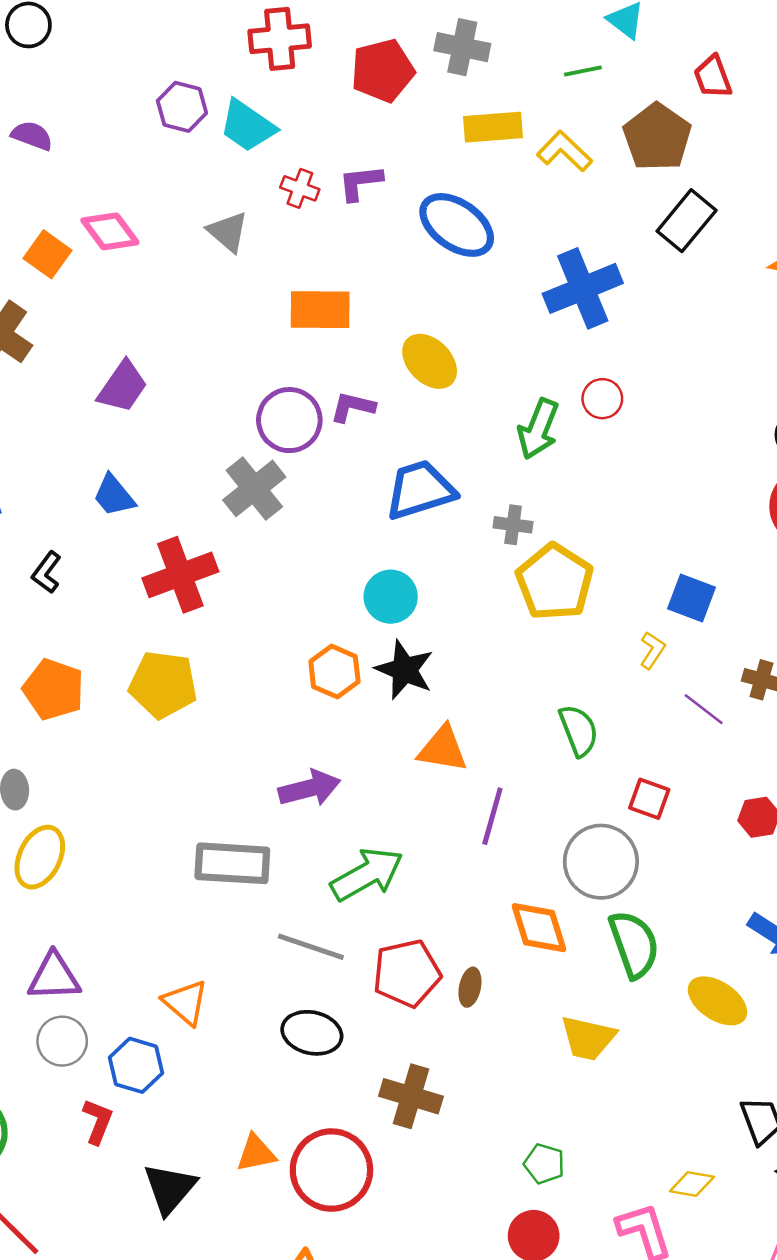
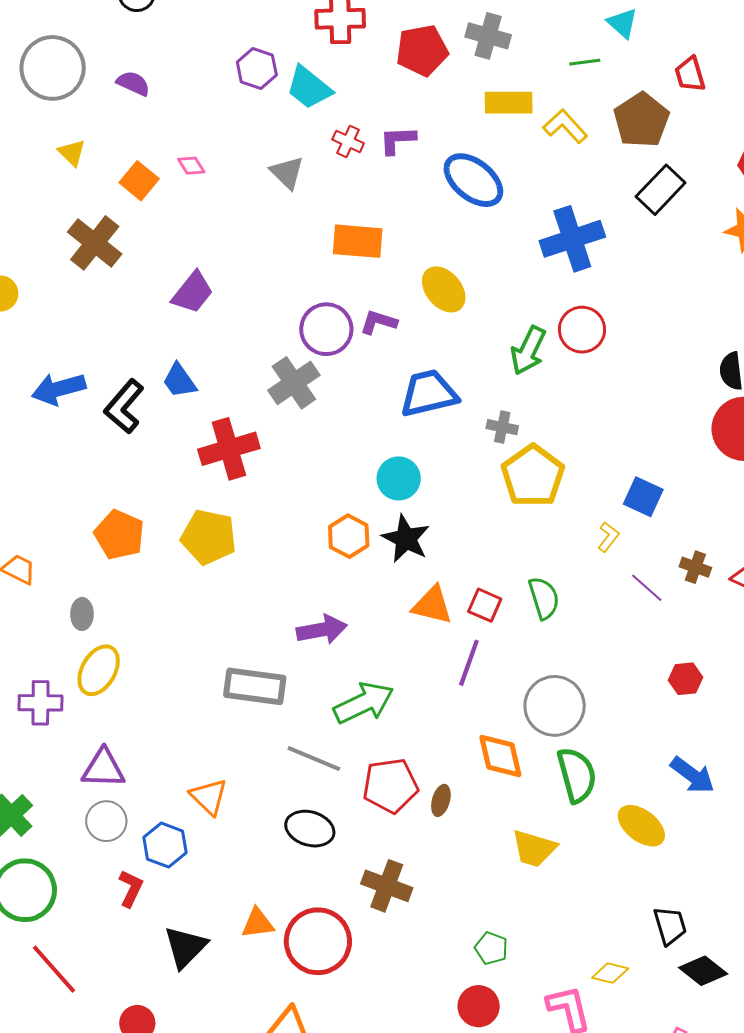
pink diamond: (110, 231) -> (191, 166), size x0.6
red circle: (602, 399) -> (582, 330), size x1.4
black L-shape: (47, 572) -> (124, 406), moved, size x1.6
red square: (649, 799) -> (485, 605), moved

